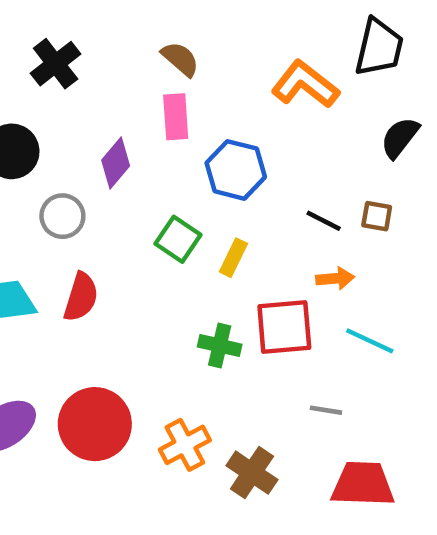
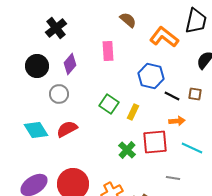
brown semicircle: (180, 59) -> (128, 20), moved
purple diamond: (116, 163) -> (70, 64), moved
blue hexagon: (236, 170) -> (151, 76), moved
red semicircle: (81, 297) -> (67, 129), turned -135
green cross: (220, 346) -> (127, 150), turned 30

